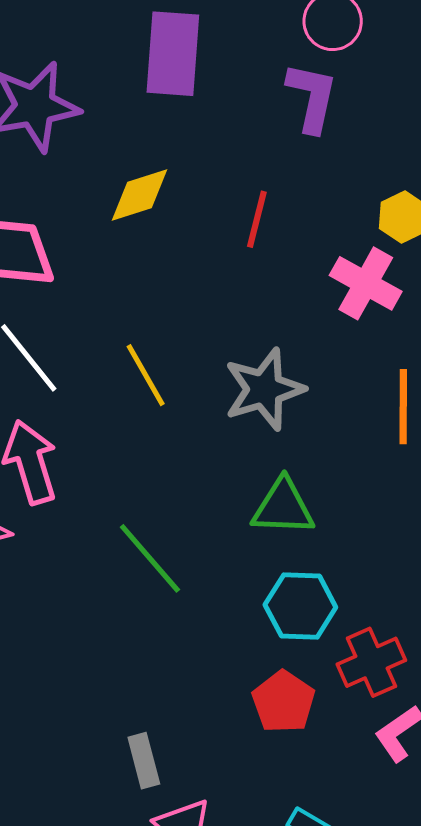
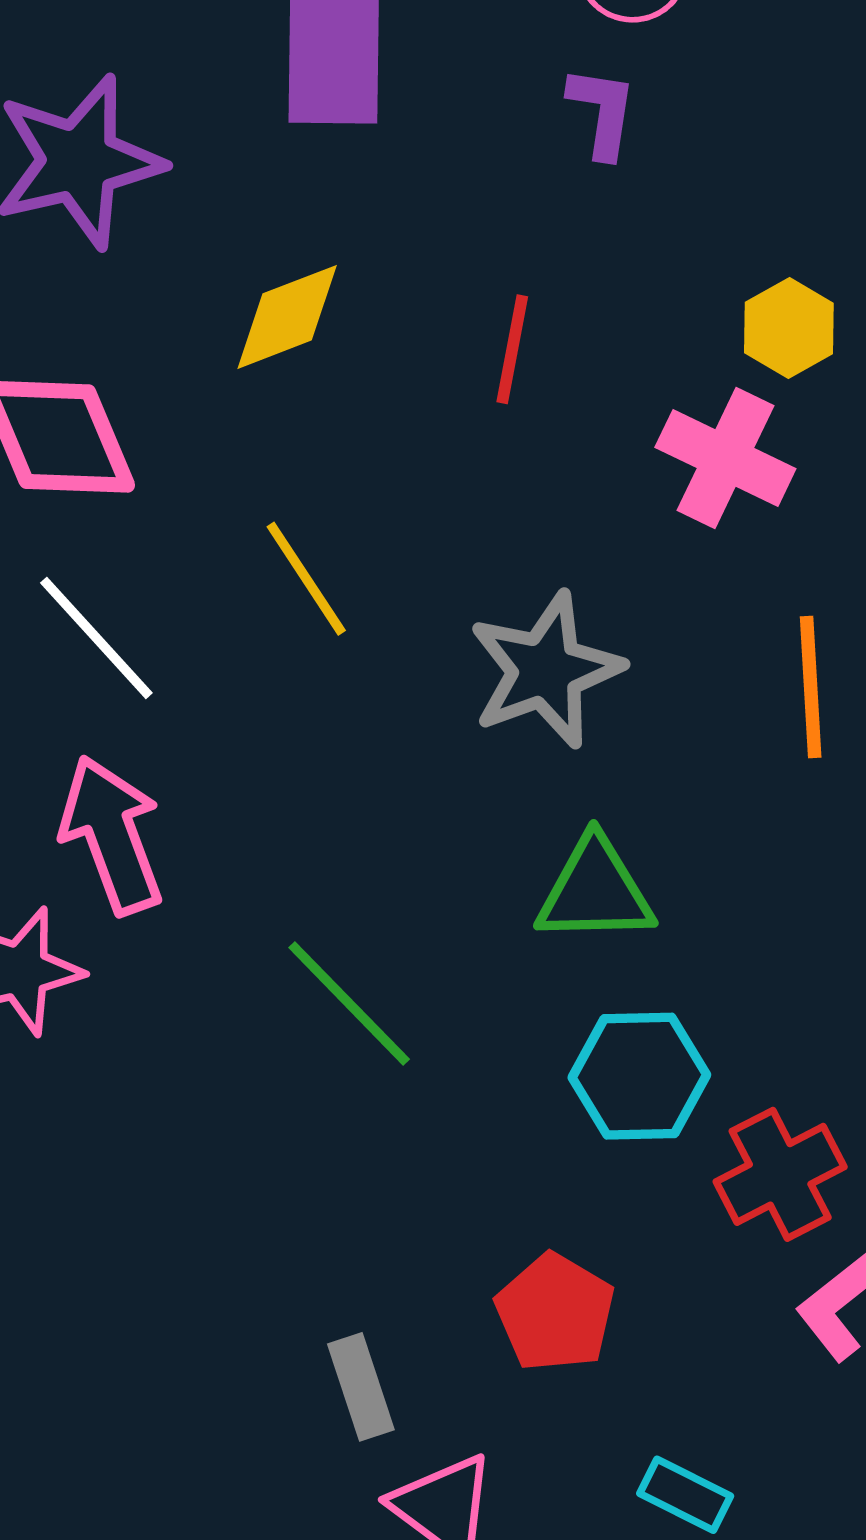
purple L-shape: (312, 97) -> (602, 112), size x0.7
yellow line: (146, 375) -> (306, 579), moved
red pentagon: (283, 702) -> (555, 1313), moved

